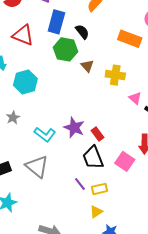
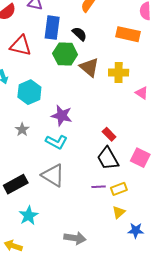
brown triangle: (87, 66) -> (89, 67), size x1.5
purple star: (74, 128) -> (62, 116), moved
purple line: (80, 184) -> (99, 187), turned -48

